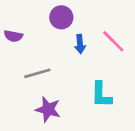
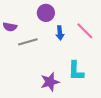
gray line: (37, 73) -> (28, 42), moved
purple star: (48, 109) -> (50, 82), moved, turned -30

